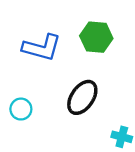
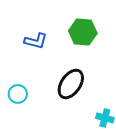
blue L-shape: (42, 48) -> (36, 41), size x0.7

